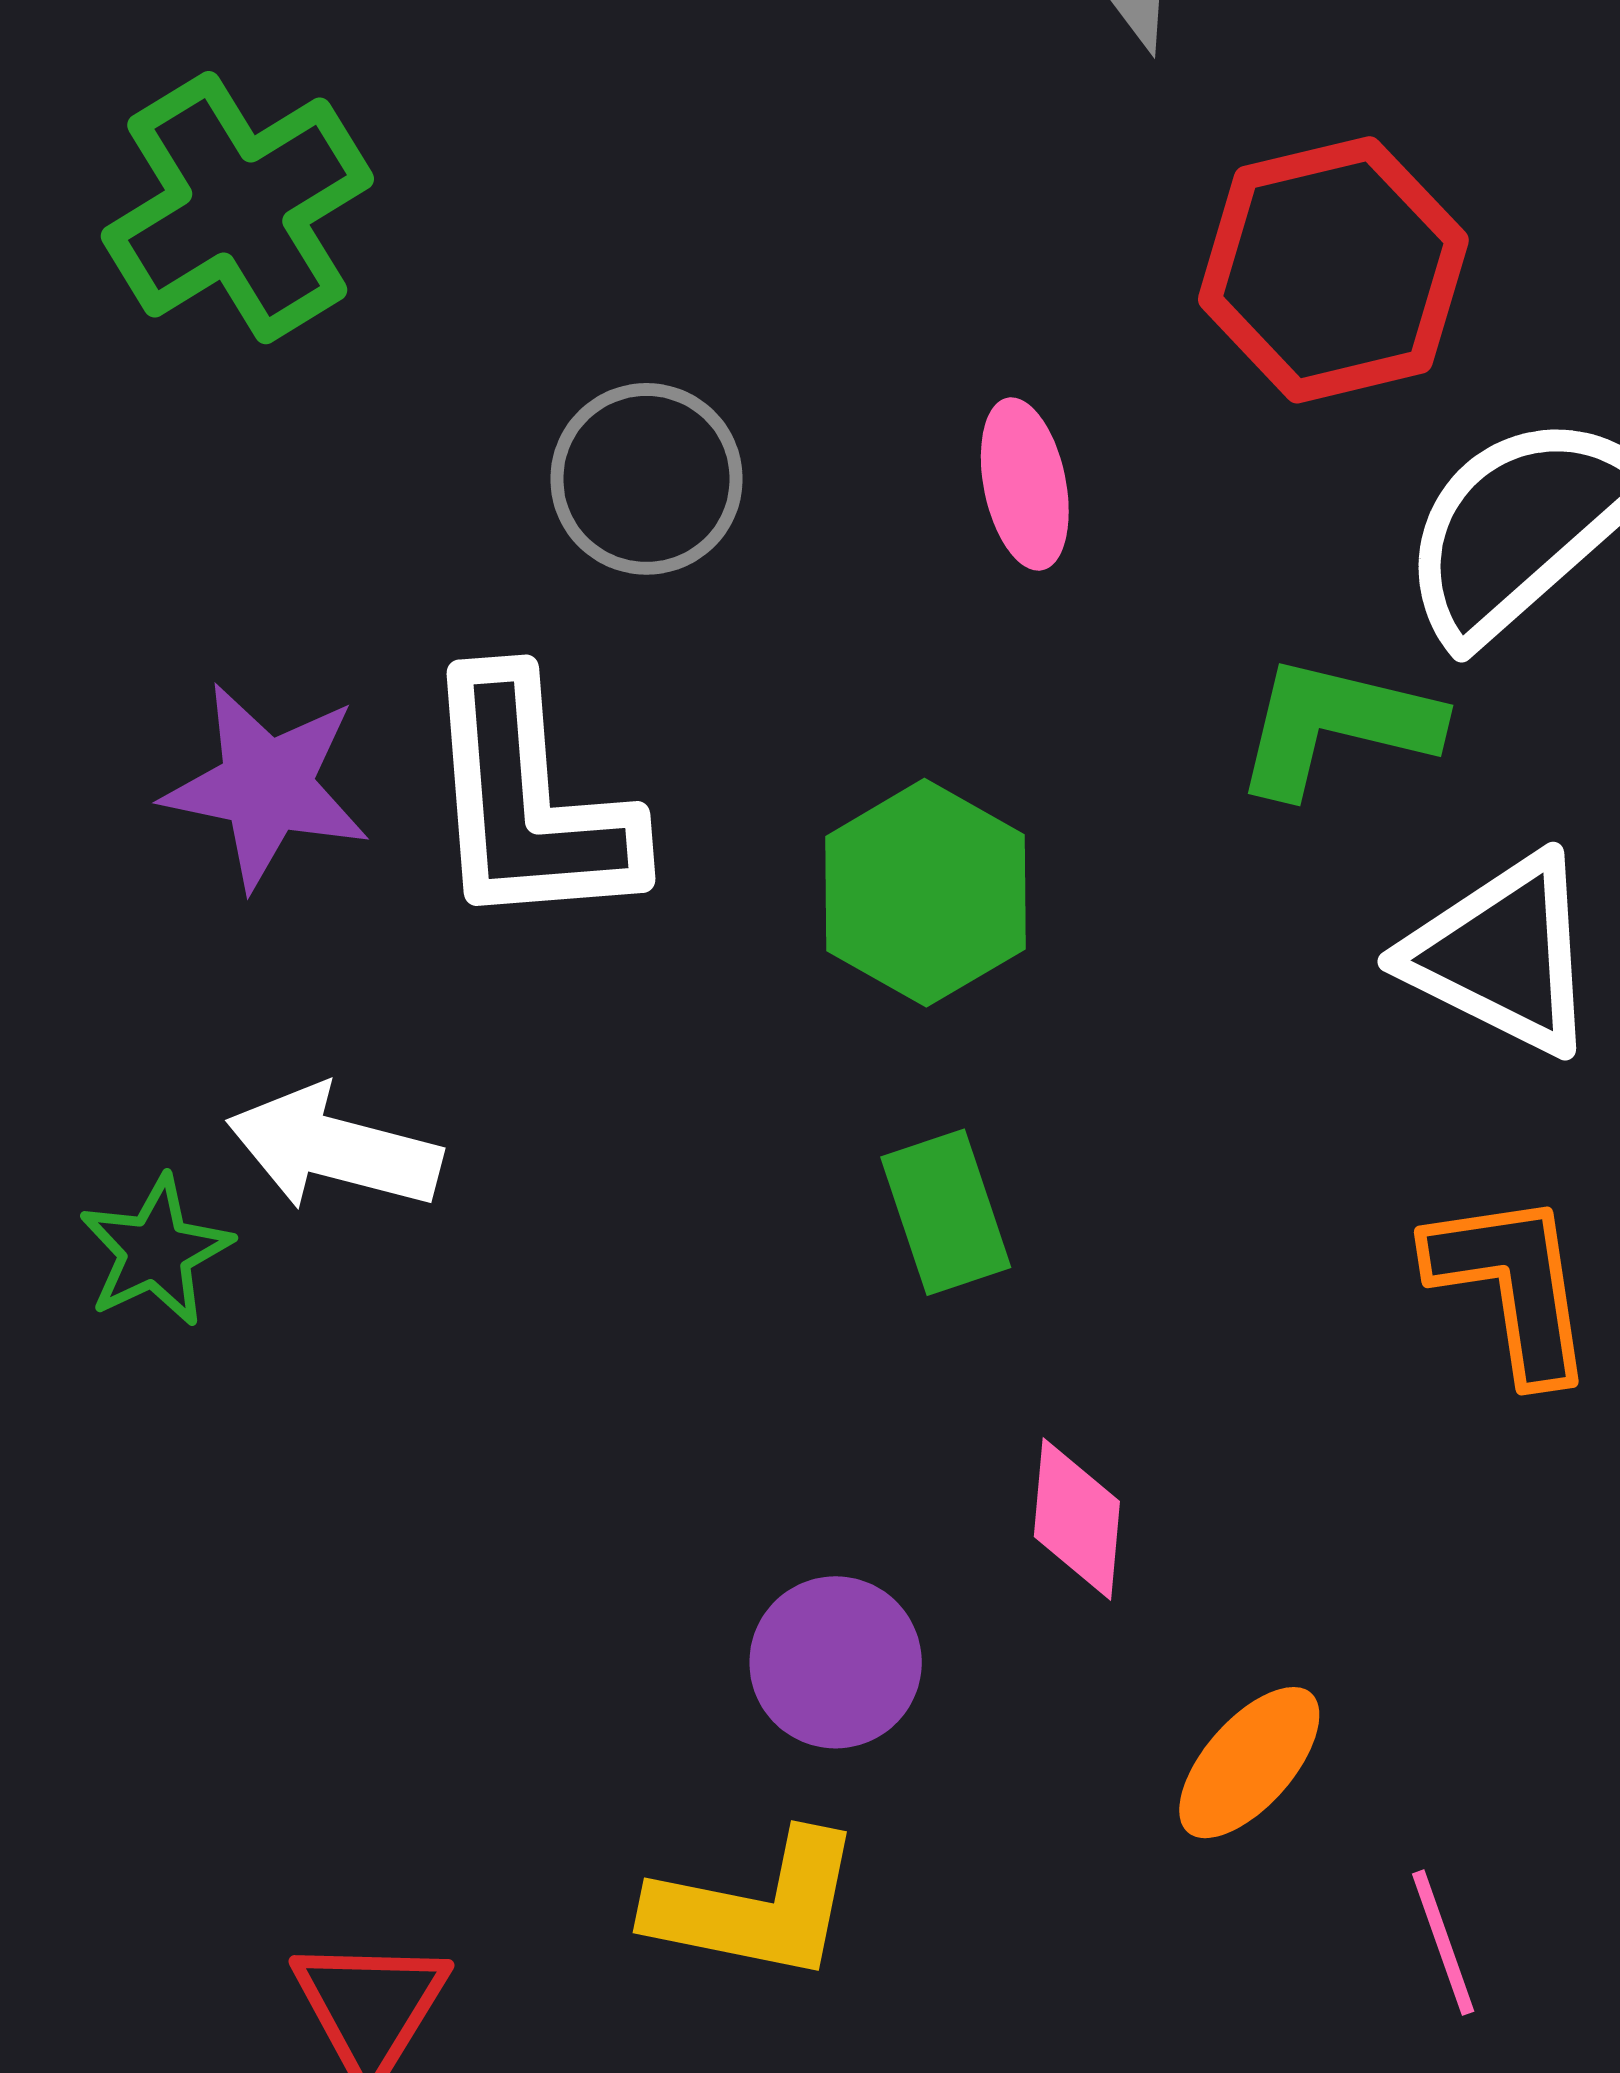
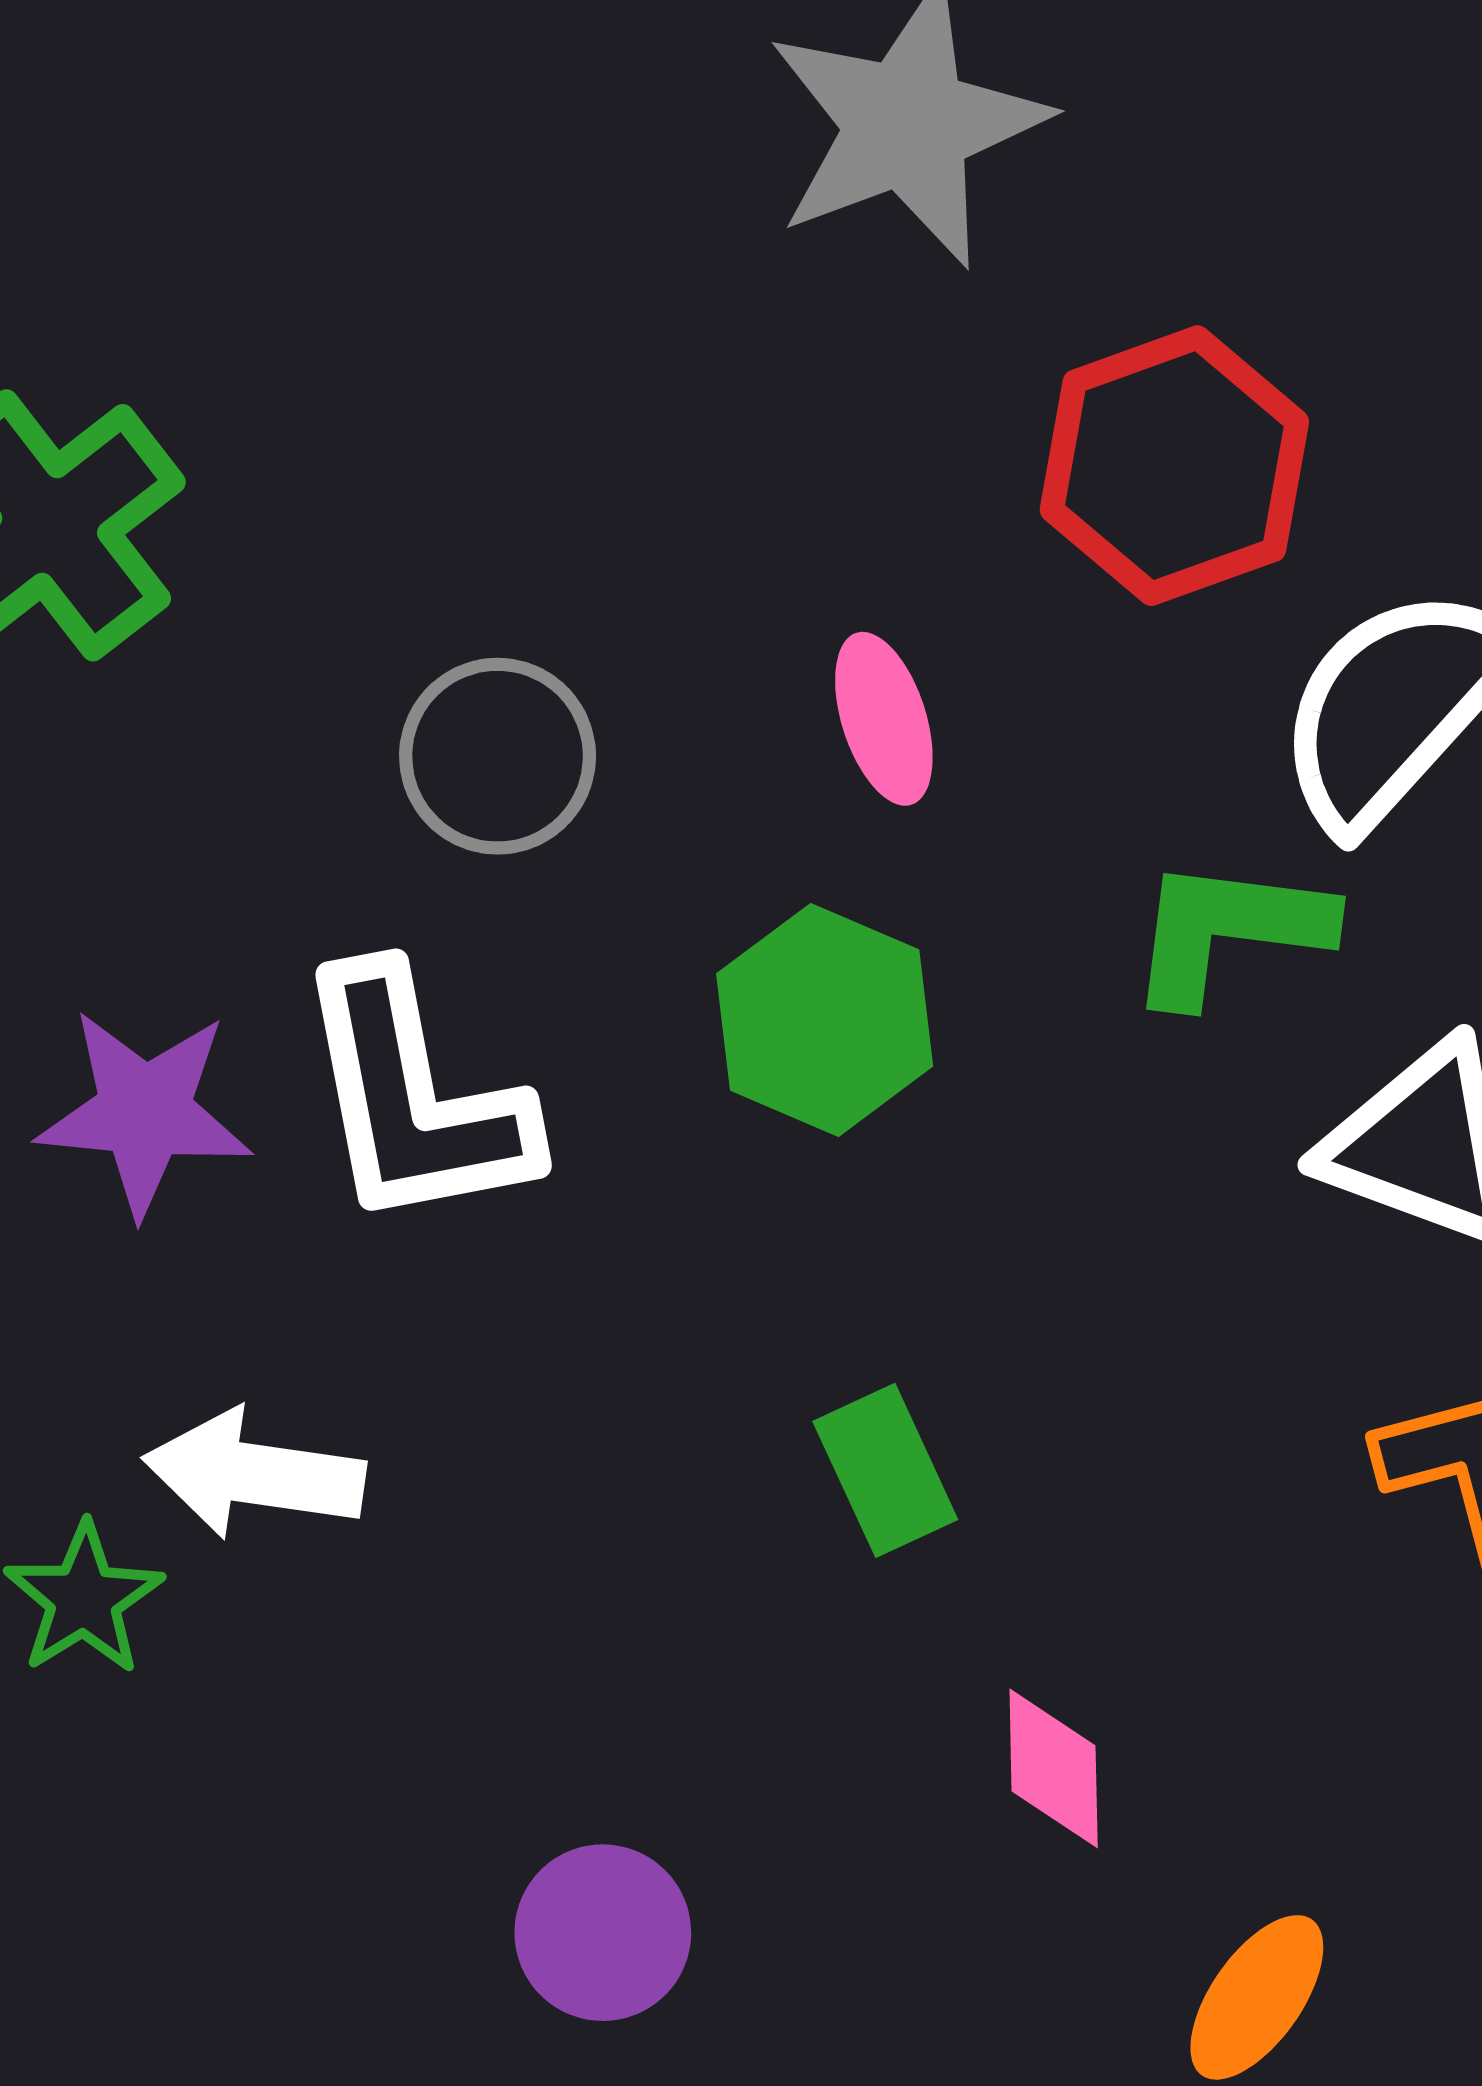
green hexagon: (925, 893) -> (825, 1020), moved
purple circle: (836, 1662) -> (603, 1933), moved

